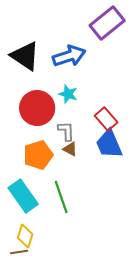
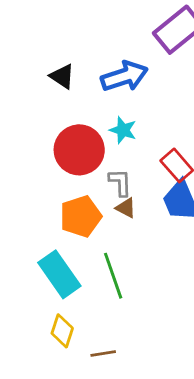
black triangle: (25, 56) -> (62, 76), size x0.6
brown line: (19, 252) -> (103, 353), moved

